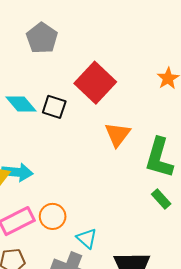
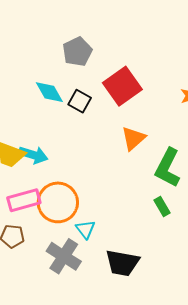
gray pentagon: (42, 38) -> (77, 52), moved
orange circle: (53, 216) -> (58, 202), size x1.6

